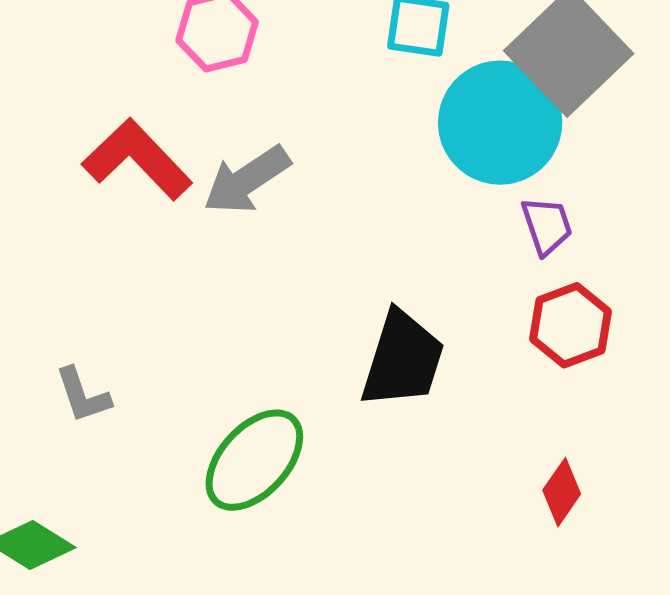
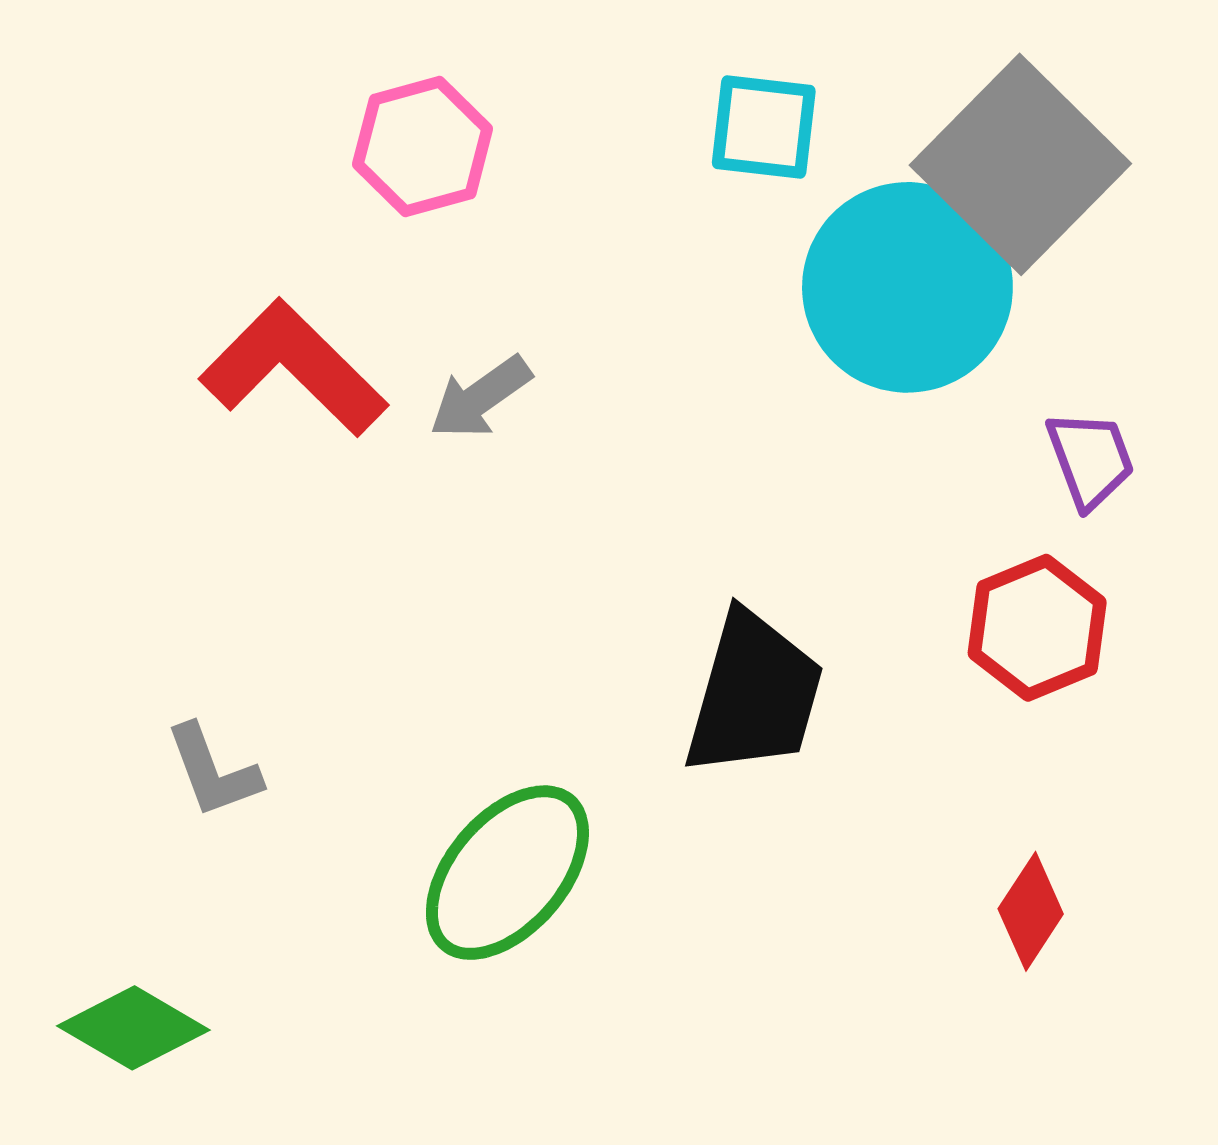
gray arrow: (247, 180) -> (480, 397), size x0.7
purple trapezoid: (547, 226) -> (1090, 459), moved

